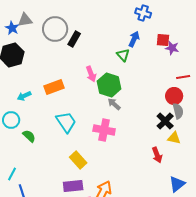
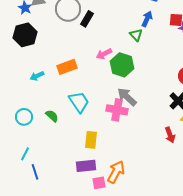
pink arrow: (91, 74) -> (104, 54), turned 84
gray arrow: (114, 104) -> (127, 97), moved, size x1.5
cyan circle: (11, 120) -> (24, 117), moved
green semicircle: (29, 136) -> (52, 116), moved
yellow rectangle: (78, 160) -> (91, 140), turned 48

